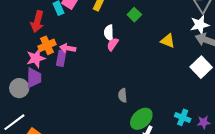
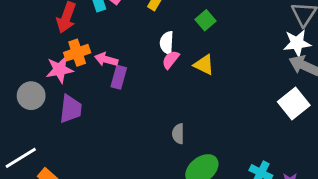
yellow triangle: (168, 41) -> (204, 65), moved
purple rectangle: (61, 58) -> (119, 77), moved
purple trapezoid: (34, 78) -> (71, 109), moved
gray circle: (19, 88) -> (31, 96), moved

